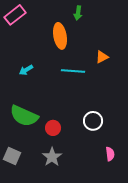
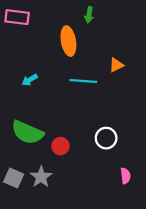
pink rectangle: (15, 15) -> (17, 17), turned 45
gray star: (52, 157) -> (41, 177), moved

